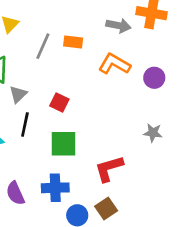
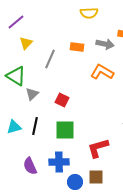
orange rectangle: (73, 42) -> (77, 47), moved
black line: (25, 125) -> (35, 126), moved
brown square: (106, 208) -> (96, 177), turned 35

